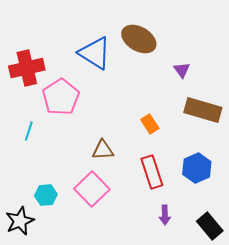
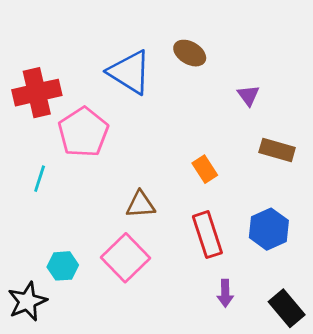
brown ellipse: (139, 39) -> (190, 53), size x0.7
brown rectangle: (203, 110) -> (277, 150), size x0.7

